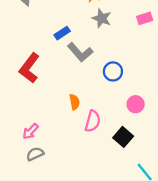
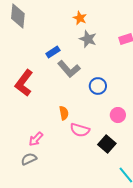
pink semicircle: (93, 121) -> (80, 130), turned 90
pink arrow: (30, 131) -> (36, 139), moved

